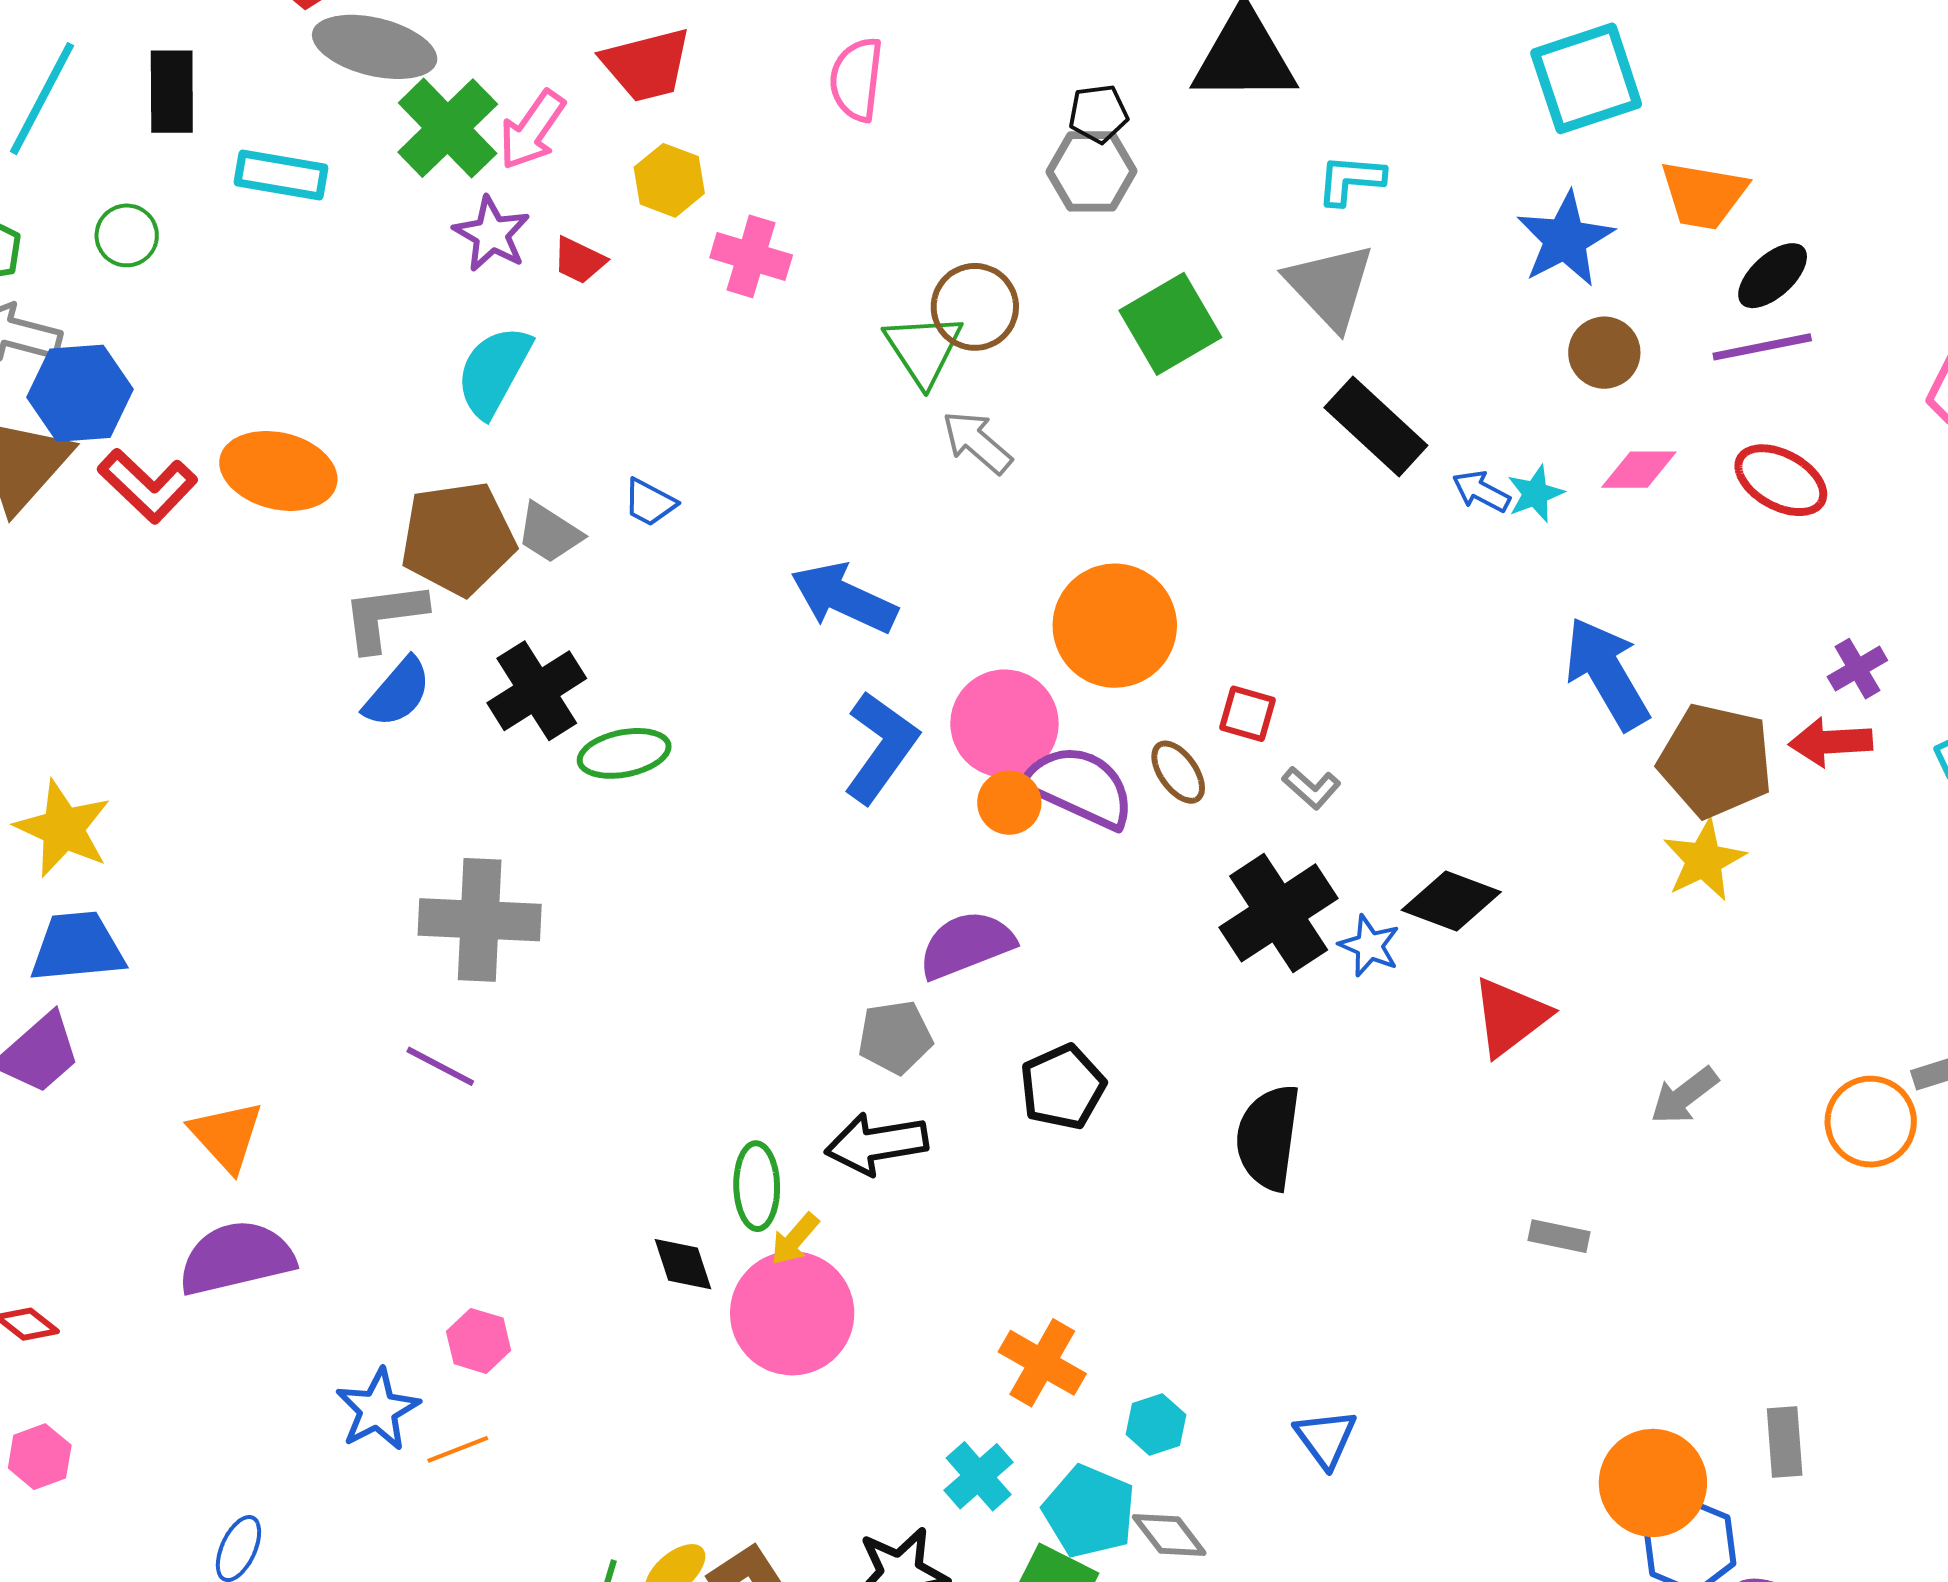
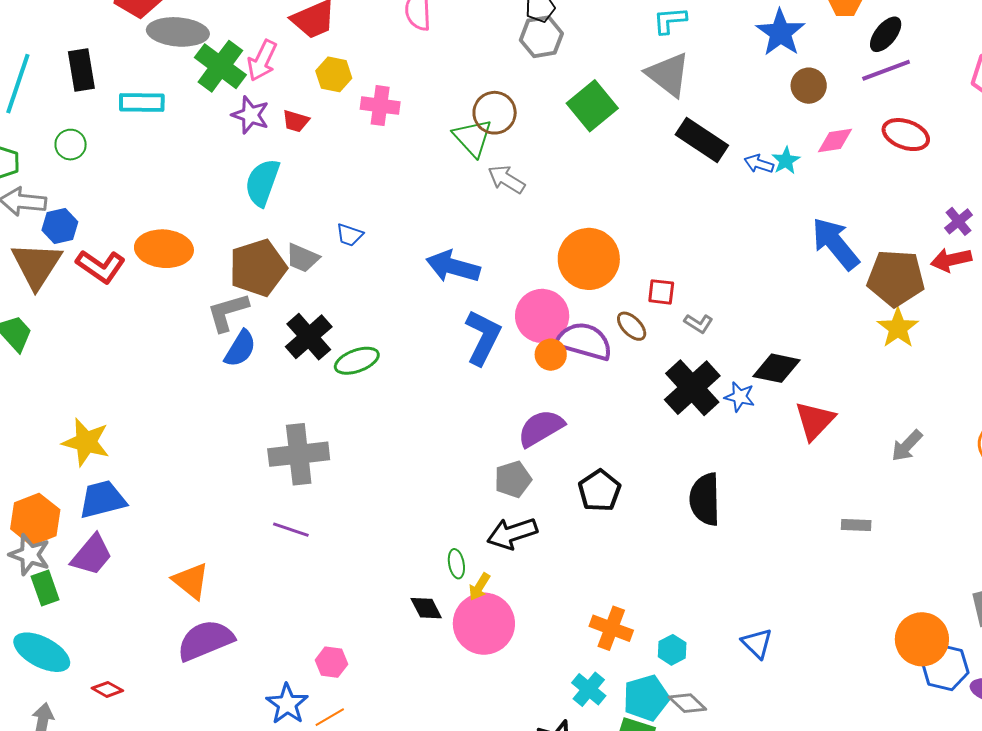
blue hexagon: (80, 393) -> (60, 226), size x0.7
green ellipse: (757, 1186) -> (456, 564), size x0.7
cyan pentagon: (1089, 1511) -> (646, 698), turned -30

